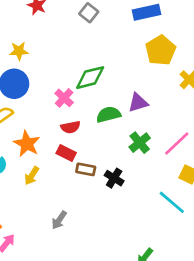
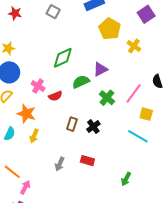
pink cross: (64, 98) -> (38, 86), moved
red rectangle: (66, 153) -> (87, 161), moved
brown rectangle: (86, 169) -> (72, 124), turned -72
black cross: (114, 178) -> (93, 127), turned 32

